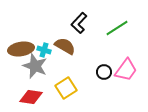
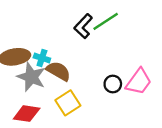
green line: (117, 28) -> (106, 21), moved
brown semicircle: (65, 46) -> (58, 71), moved

